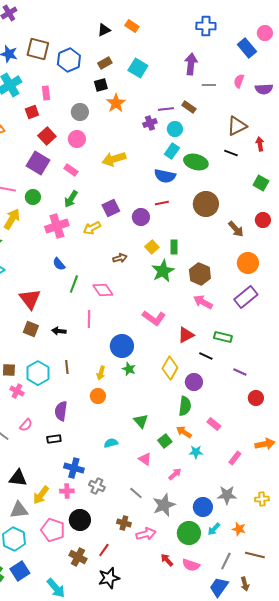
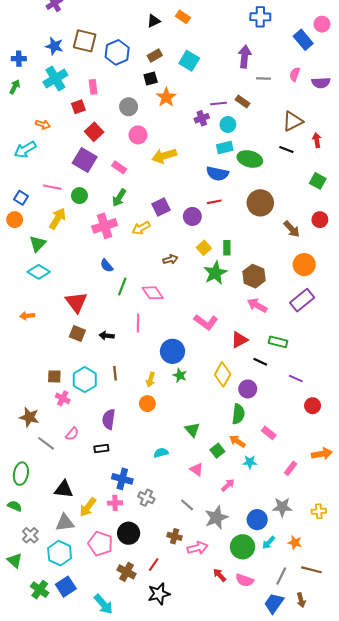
pink circle: (77, 139) -> (138, 135), moved
cyan rectangle: (172, 151) -> (225, 147), turned 42

